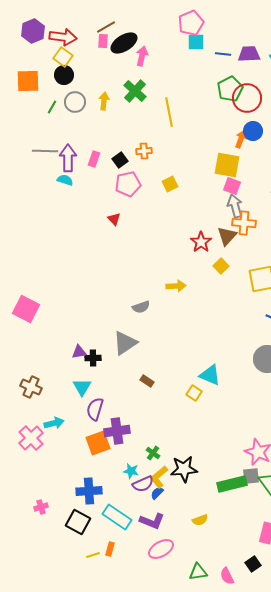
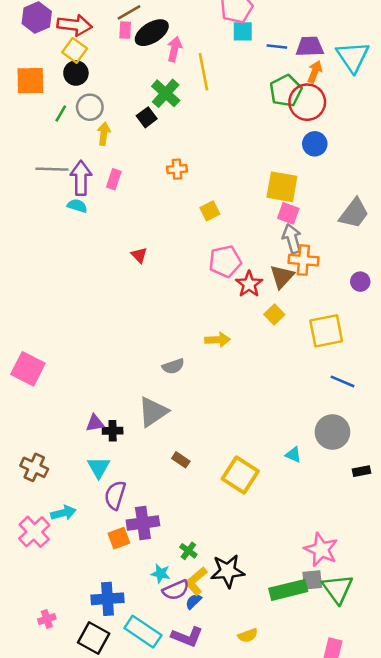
yellow arrow: (104, 101) -> (104, 134), moved
yellow line: (169, 112) -> (204, 72), moved
orange arrow: (241, 139) -> (315, 72), moved
black square: (120, 160) -> (147, 117), moved
pink pentagon: (128, 184) -> (225, 261), moved
cyan triangle: (210, 375) -> (293, 455), moved, size x0.6
yellow square: (194, 393) -> (240, 475), size x1.8
orange square: (98, 443) -> (119, 538), size x0.7

